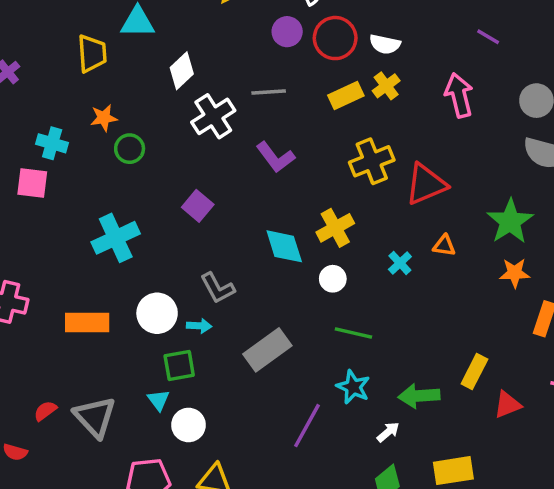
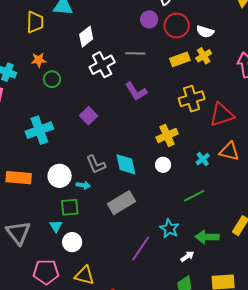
cyan diamond: (284, 246) -> (126, 164), moved
orange triangle: (444, 246) -> (229, 151), size x1.5
green line: (353, 333) -> (194, 196), moved, turned -45

